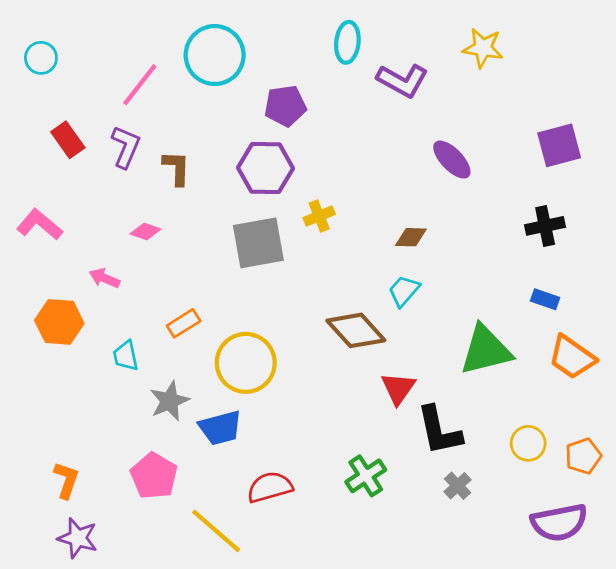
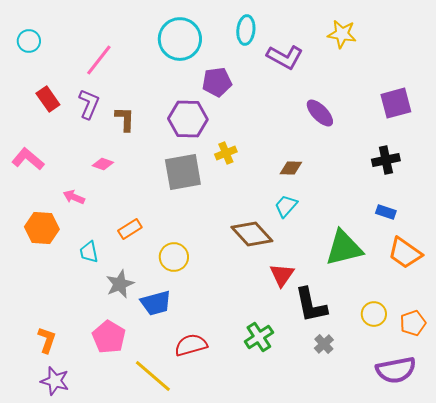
cyan circle: (215, 55) -> (180, 39), moved
purple pentagon: (285, 106) -> (217, 82), moved
yellow circle: (246, 363) -> (174, 257), size x0.7

